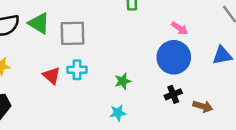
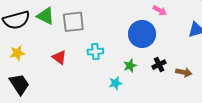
blue circle: (174, 57) -> (142, 34), moved
cyan cross: (77, 70) -> (95, 52), moved
green star: (123, 81) -> (130, 66), moved

